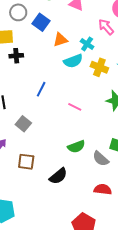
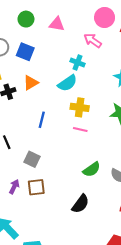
orange triangle: (60, 40) -> (31, 83), moved
yellow cross: (99, 67) -> (80, 107), moved
brown square: (26, 162) -> (36, 187), moved

